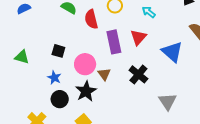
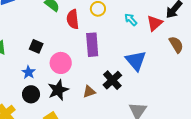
red triangle: (138, 37) -> (155, 23), moved
blue triangle: (172, 52) -> (136, 61), moved
brown triangle: (104, 74) -> (89, 92), moved, turned 40

